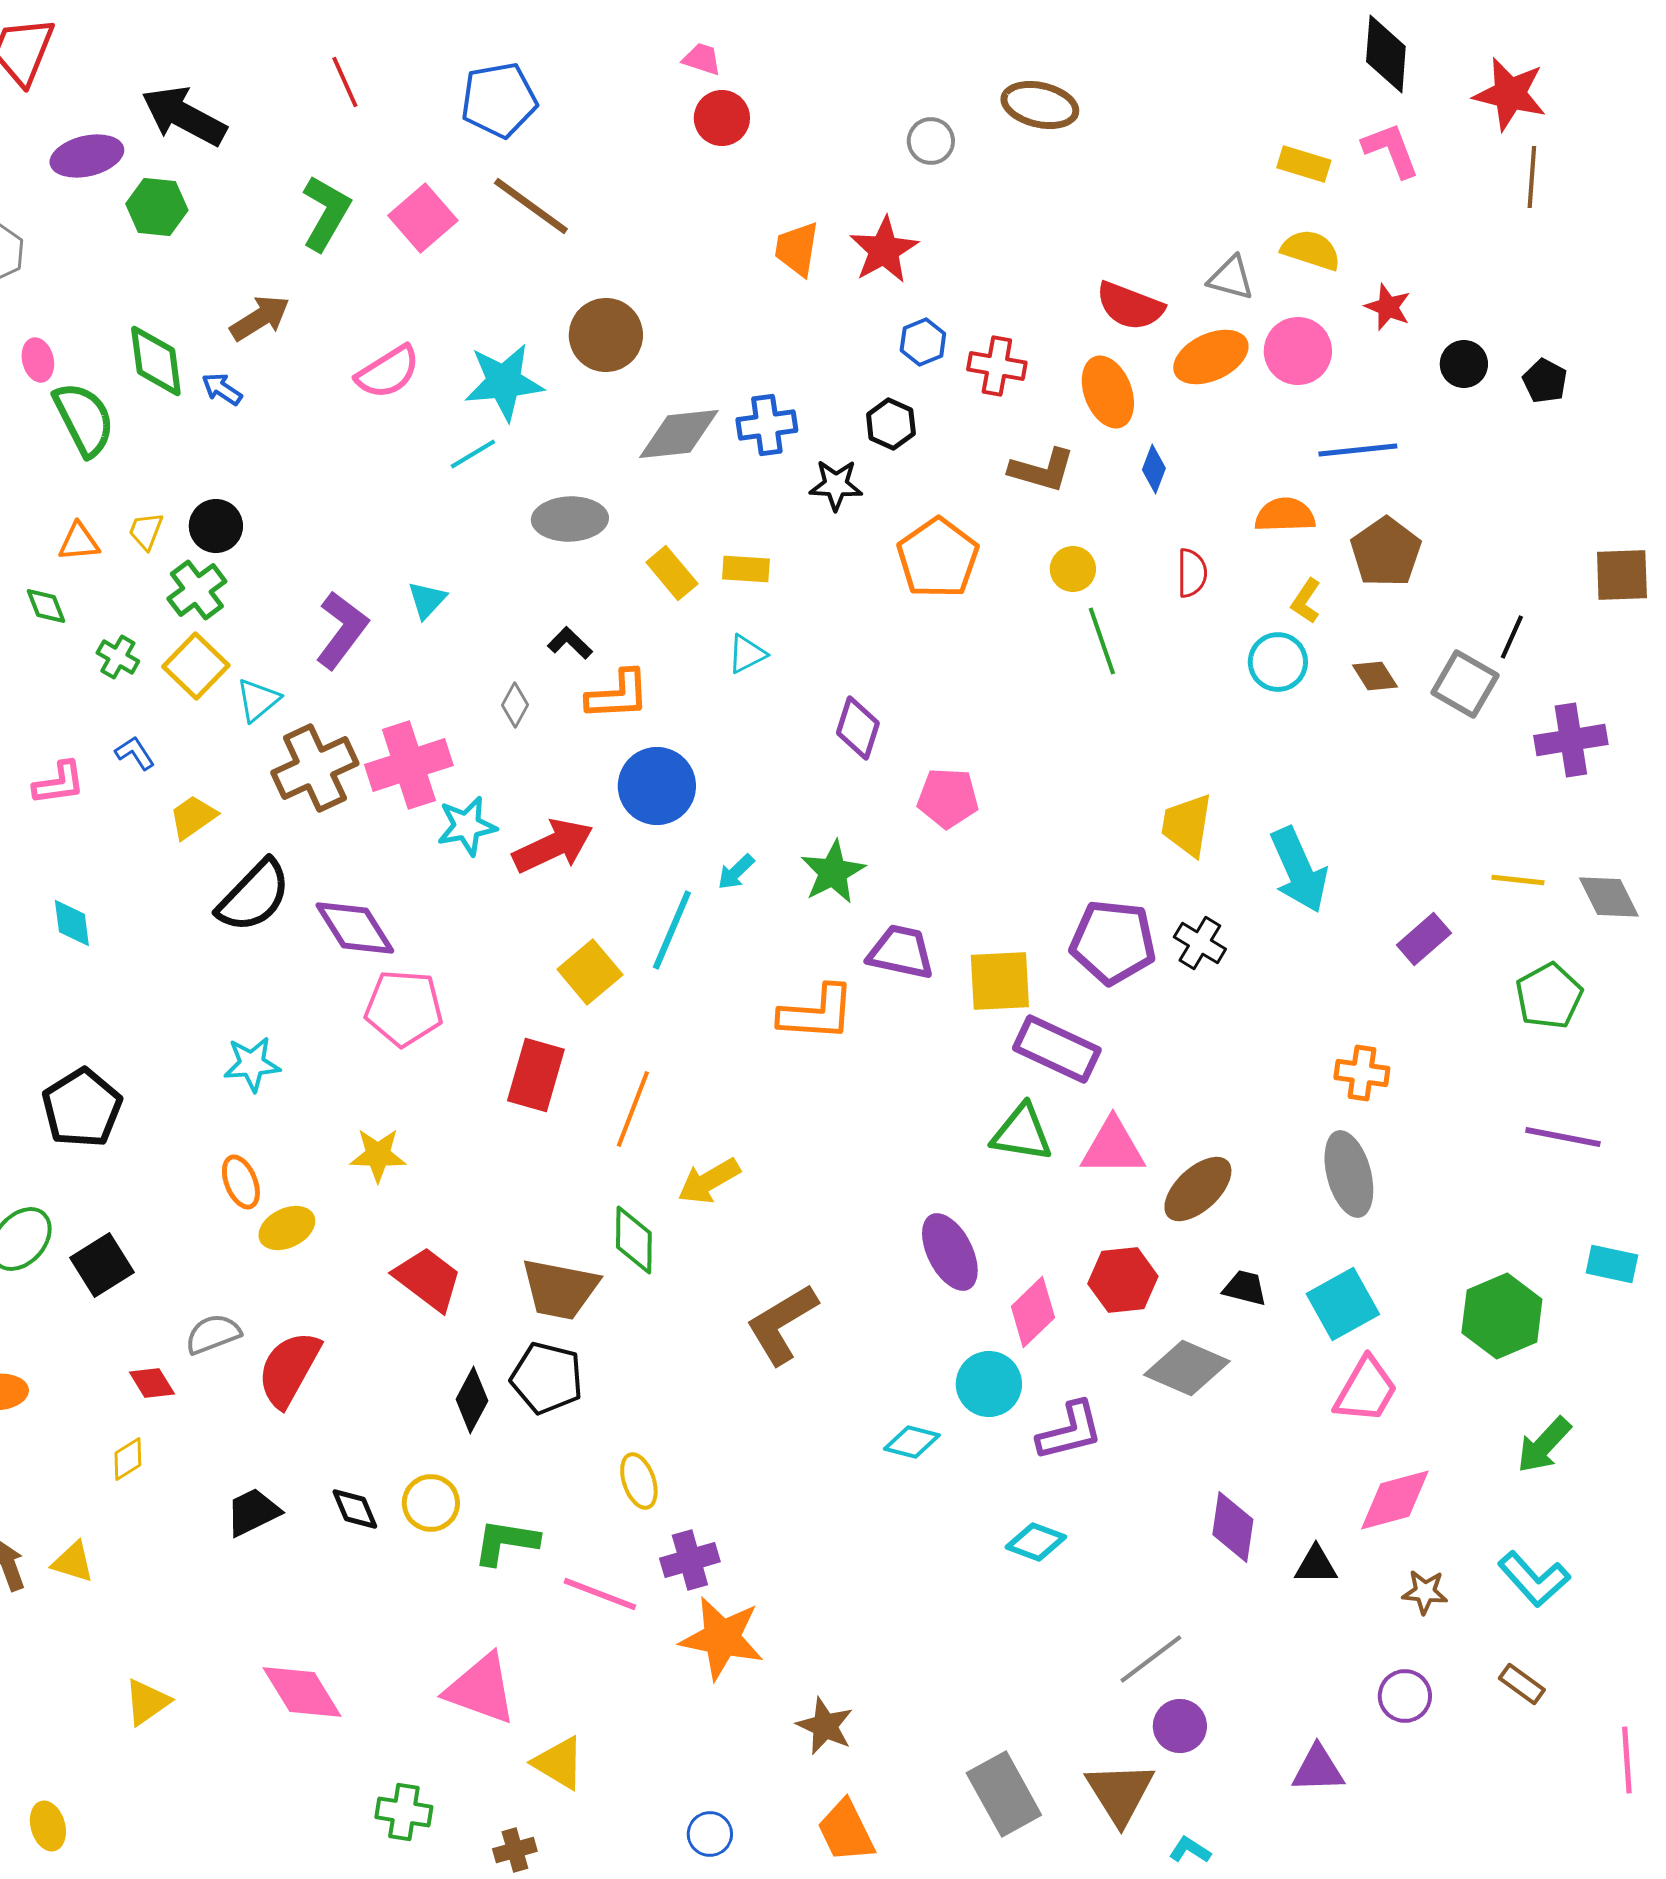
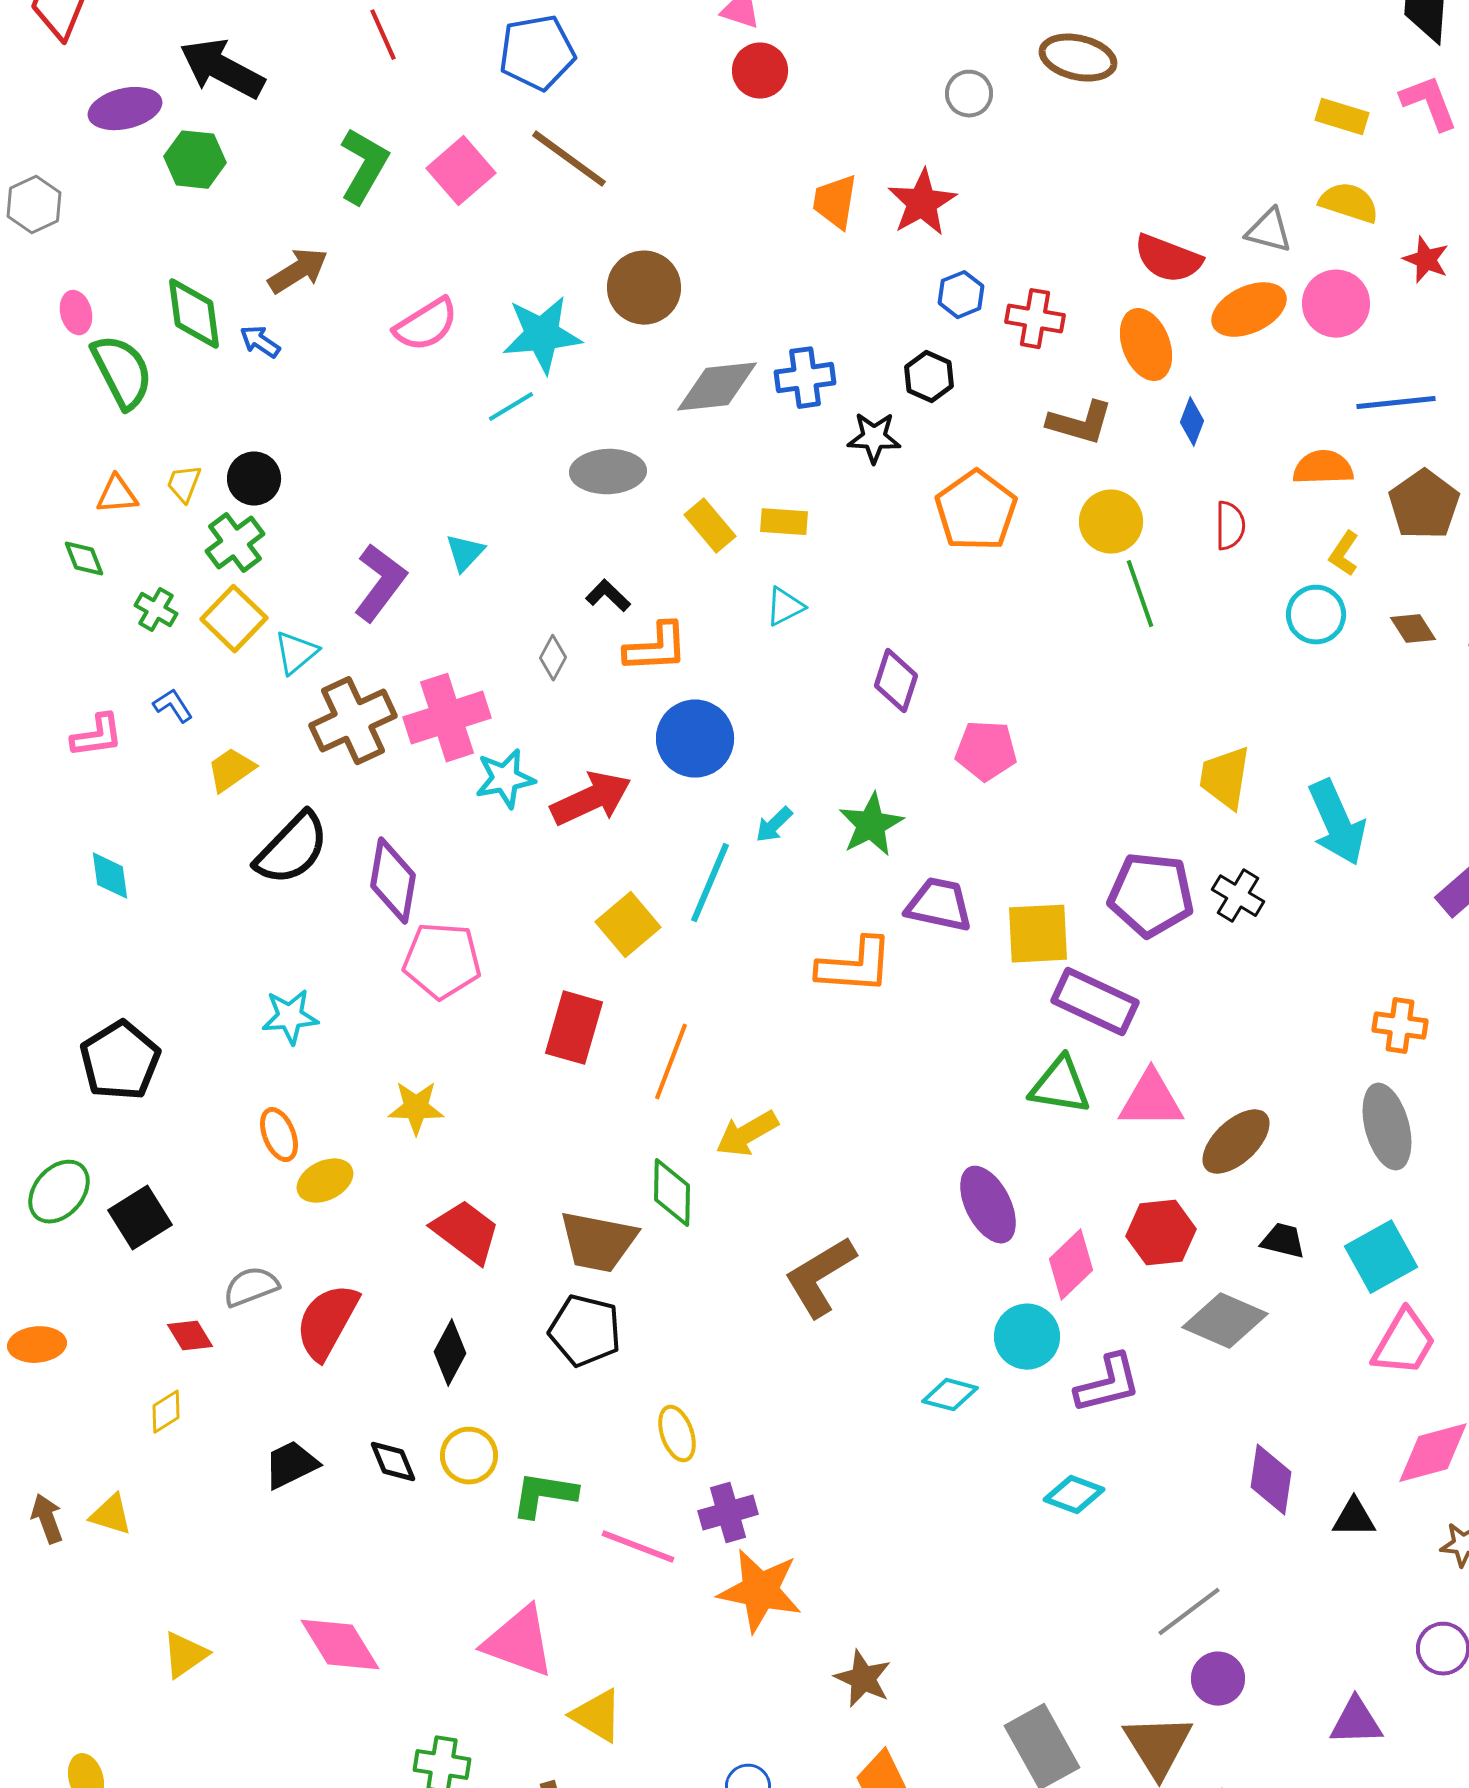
yellow circle: (1073, 569) -> (1111, 522), size x1.4
purple diamond: (355, 928) -> (393, 881), turned 42
black diamond: (472, 1400) -> (450, 1353), moved

